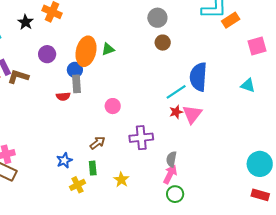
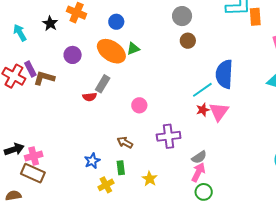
orange rectangle: (231, 20) -> (255, 17), turned -60
orange ellipse: (86, 51) -> (111, 51), turned -68
blue circle: (75, 70) -> (116, 22), moved
gray rectangle: (77, 84) -> (103, 84), turned 36
brown arrow: (97, 143) -> (125, 142), turned -112
gray semicircle: (171, 159) -> (199, 157), turned -133

